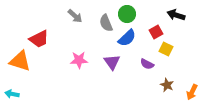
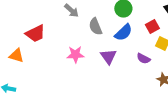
gray semicircle: (106, 23) -> (95, 26), moved
orange triangle: (20, 61) -> (16, 56), size x0.7

